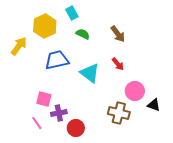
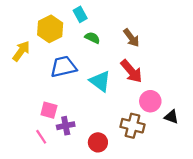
red arrow: (118, 64) -> (131, 71), size x1.6
red circle: (76, 128) -> (98, 142), moved

